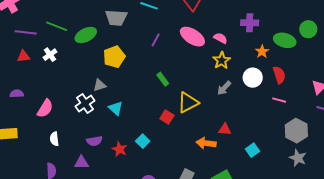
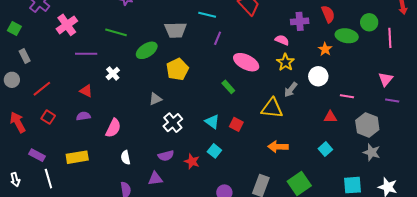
purple cross: (250, 23) -> (300, 21), moved
green line: (57, 26) -> (116, 32), moved
pink ellipse: (192, 37) -> (246, 62), moved
purple line: (156, 40) -> (218, 38), moved
red triangle: (24, 56) -> (86, 91), moved, turned 40
red semicircle: (279, 75) -> (328, 14), moved
gray triangle: (99, 85) -> (155, 99), moved
white cross: (85, 103) -> (173, 123), moved
yellow triangle: (188, 103) -> (272, 108), moved, turned 40
cyan triangle: (116, 108) -> (212, 122), moved
red triangle: (225, 129) -> (330, 117), moved

